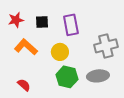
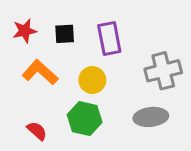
green hexagon: (67, 77) -> (85, 119), moved

